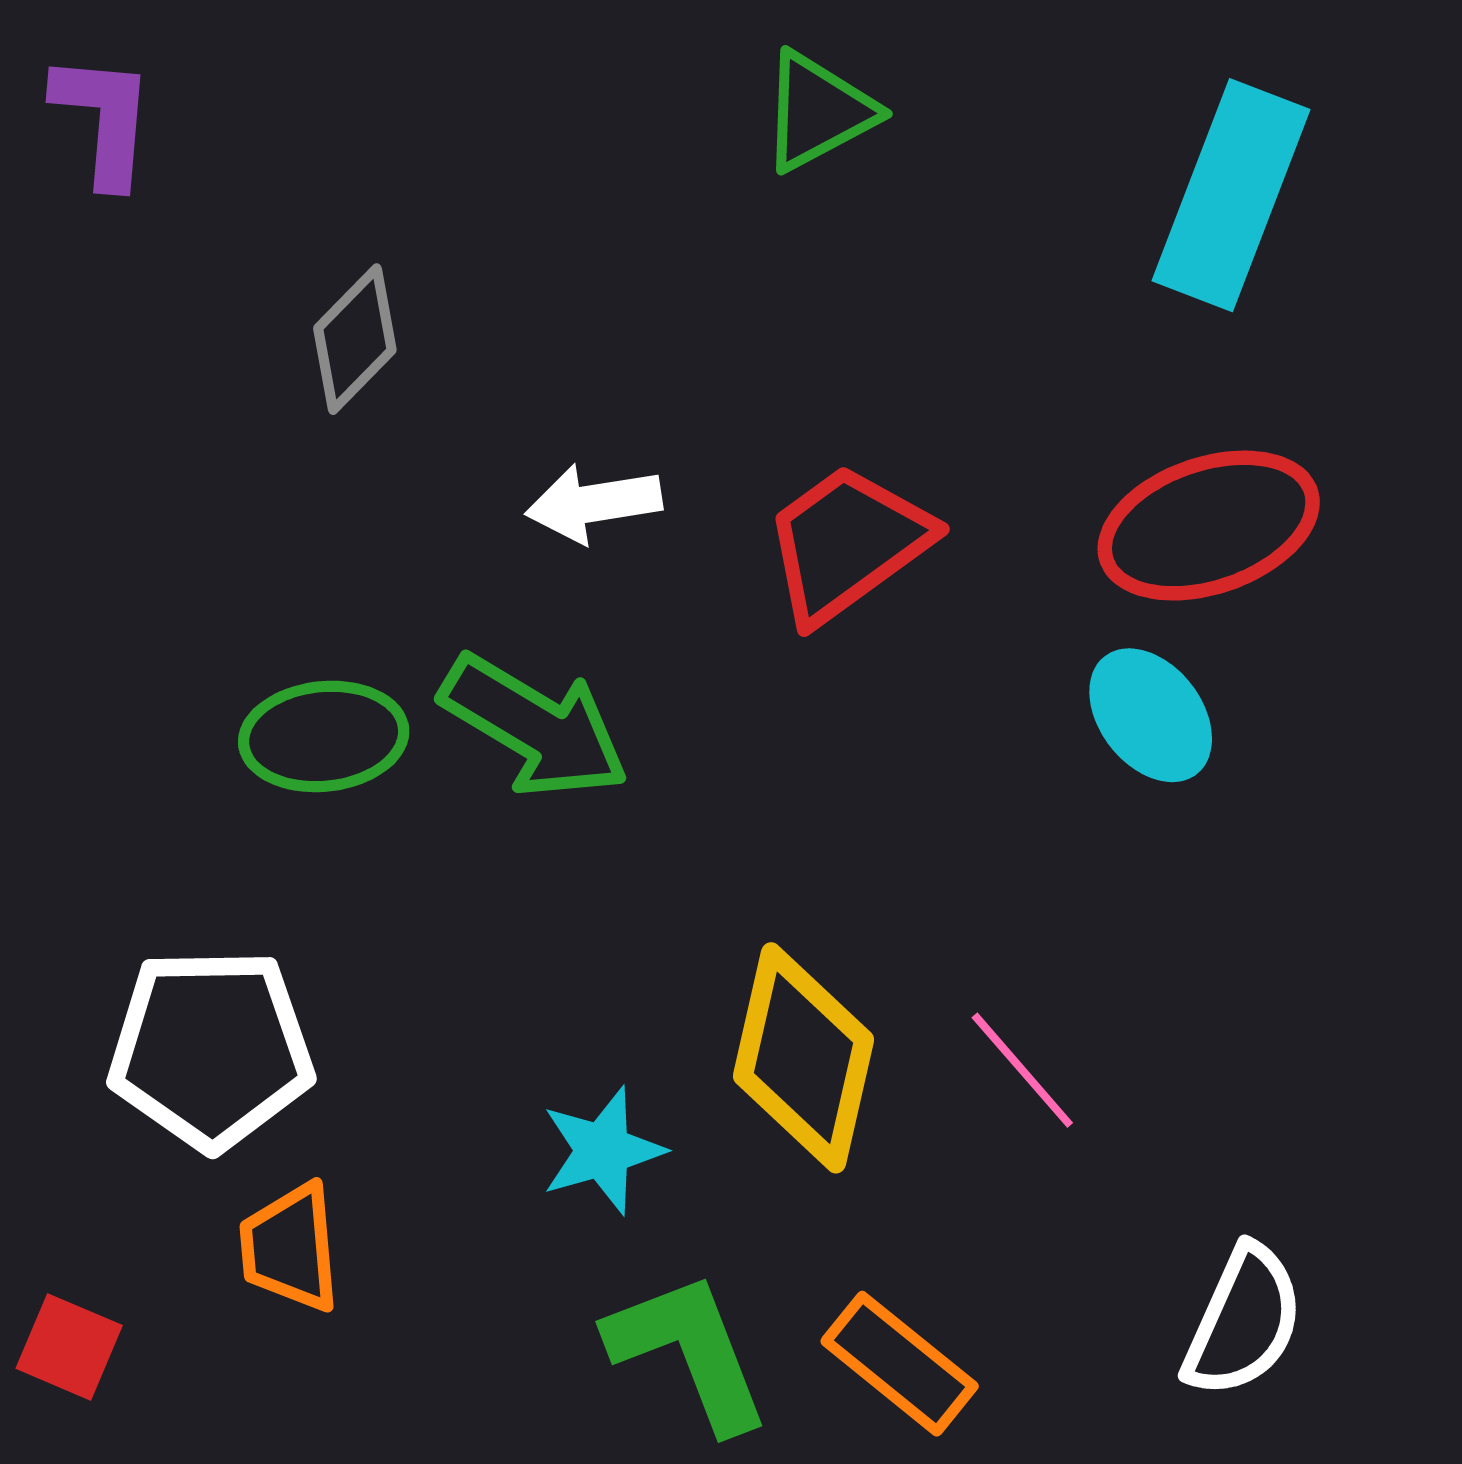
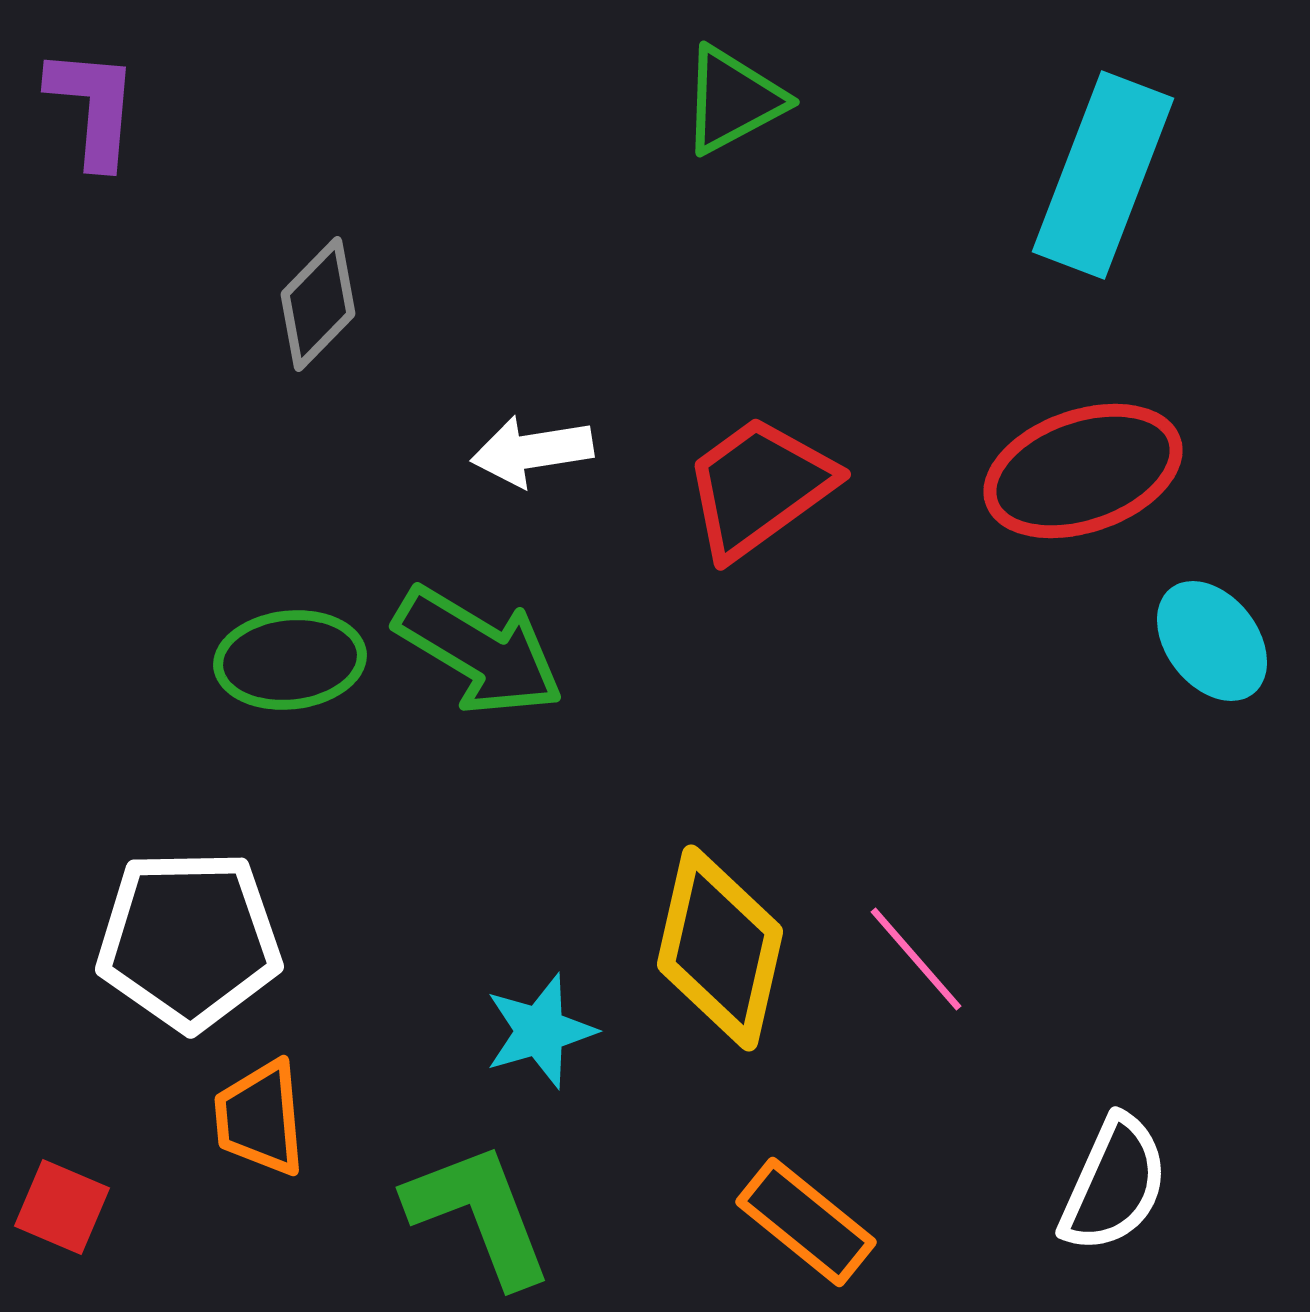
cyan ellipse: (1151, 715) -> (1212, 641), moved
green L-shape: (689, 1351) -> (479, 1214), moved

